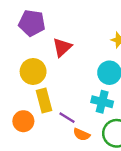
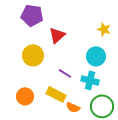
yellow rectangle: (44, 101) -> (56, 94), moved, turned -48
purple line: (67, 118) -> (65, 73), moved

